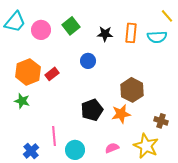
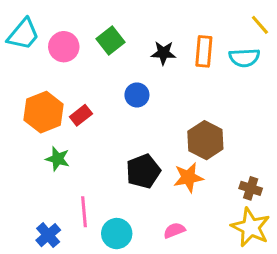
green star: (22, 101) -> (58, 159), moved
yellow star: (146, 146) -> (251, 227), moved

